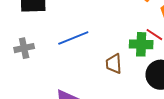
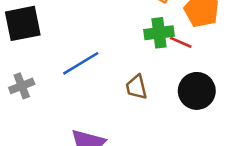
green cross: (141, 44) -> (159, 33), moved

